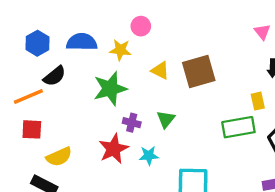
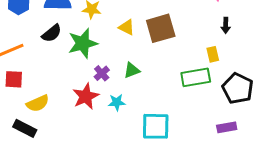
black semicircle: (55, 76) -> (52, 33), moved
green triangle: (166, 119) -> (132, 70), turned 30
purple cross: (132, 123) -> (102, 73), turned 35

